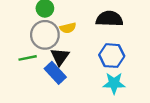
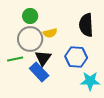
black semicircle: (109, 19) -> (86, 25), turned -95
blue hexagon: (112, 56) -> (76, 57), moved

